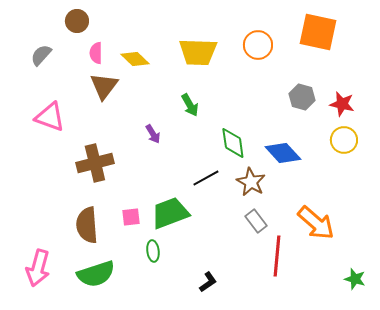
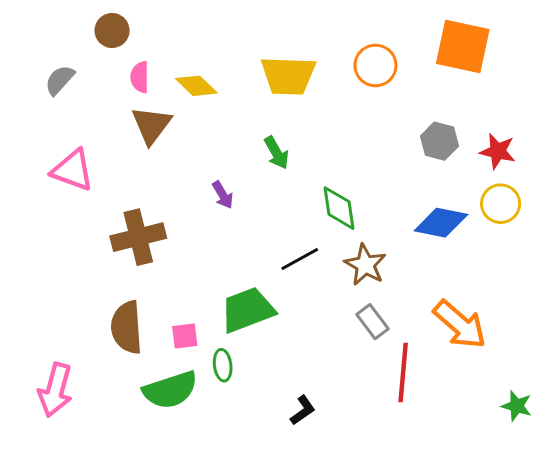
blue diamond: (283, 153) -> (441, 223), moved, turned -36
pink square: (131, 217) -> (185, 336), moved
green semicircle: (96, 274) -> (170, 390), moved

